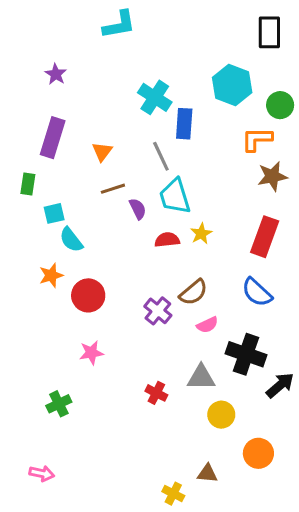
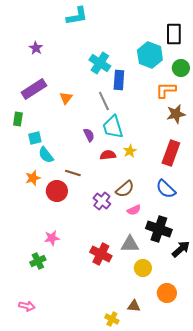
black rectangle: (269, 32) -> (174, 34), moved
purple rectangle: (53, 138) -> (34, 89), turned 40
brown line: (113, 189) -> (73, 173), moved, turned 35
pink star: (91, 353) -> (52, 238), moved
red cross: (156, 393) -> (101, 254), size x1.5

